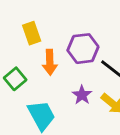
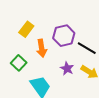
yellow rectangle: (32, 33) -> (26, 29), turned 63

